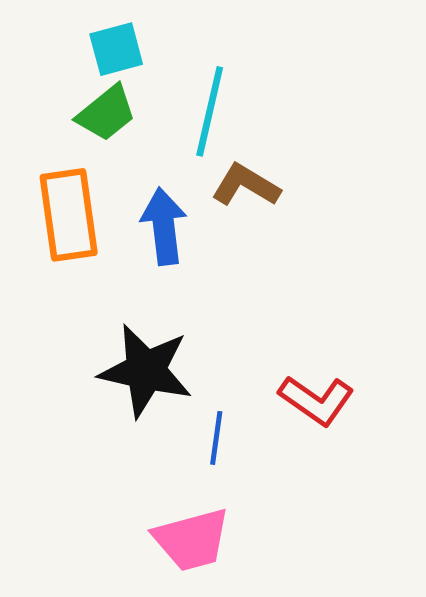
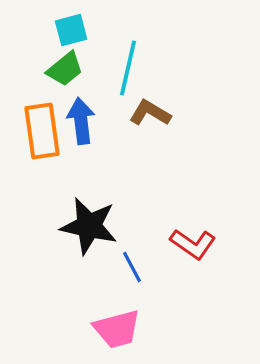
blue arrow: (164, 226) -> (81, 121), moved
blue line: (216, 438) -> (132, 267), turned -36

